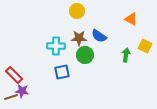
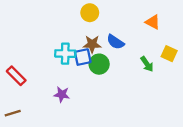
green arrow: (126, 55) -> (147, 64), turned 136
blue square: (62, 72) -> (83, 57), moved
red rectangle: (14, 75) -> (16, 76), moved
purple star: (22, 91) -> (62, 94), moved

